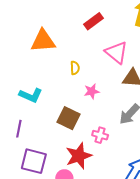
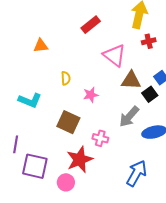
orange triangle: (43, 41) -> (41, 46), size x0.6
yellow semicircle: (75, 68) -> (66, 78), moved
purple line: (19, 129) -> (16, 144), moved

